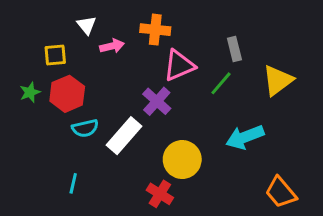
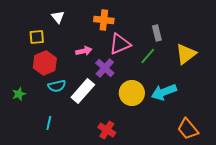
pink arrow: (112, 46) -> (84, 51), moved
green star: (30, 92) -> (19, 94), moved
yellow circle: (182, 160) -> (132, 93), moved

